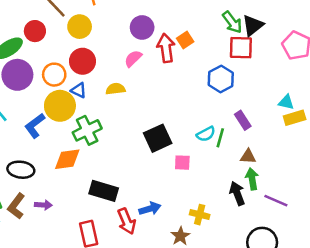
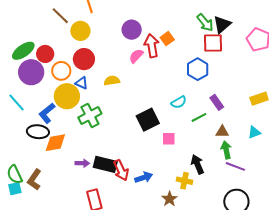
red circle: (35, 31) -> (45, 54), moved
pink semicircle: (133, 59) -> (136, 56), moved
cyan triangle: (286, 102) -> (254, 132), moved, turned -32
cyan semicircle: (206, 134) -> (179, 102), moved
green line: (220, 138) -> (199, 117), turned 49
orange diamond: (67, 159) -> (55, 143), moved
black ellipse: (21, 170) -> (38, 132), moved
black arrow: (237, 193) -> (197, 164), moved
purple line: (276, 201) -> (235, 166), moved
purple arrow: (43, 205) -> (82, 163), moved
red arrow: (127, 221) -> (121, 170), moved

